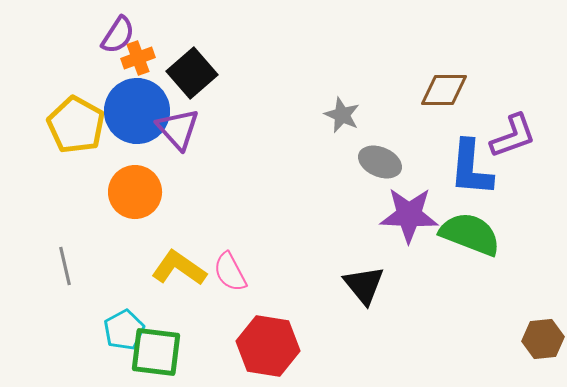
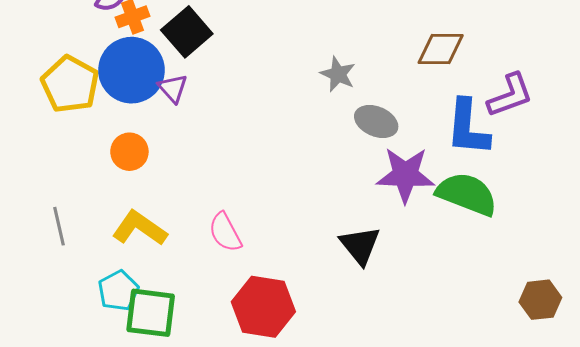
purple triangle: (178, 129) -> (173, 88), size x0.7
orange circle: (135, 192) -> (129, 152), size x0.7
yellow L-shape: (179, 268) -> (140, 228), moved

